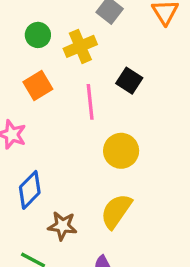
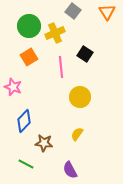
green circle: (38, 35) -> (29, 26), size x1.5
yellow semicircle: (116, 211) -> (77, 134), size x0.6

